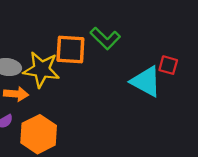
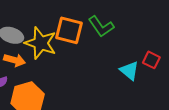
cyan triangle: (146, 81) -> (129, 71), size x0.7

